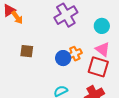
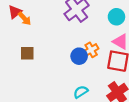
brown square: (27, 51) -> (27, 53), moved

